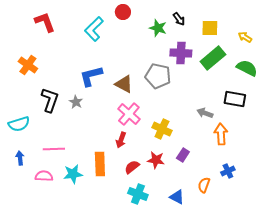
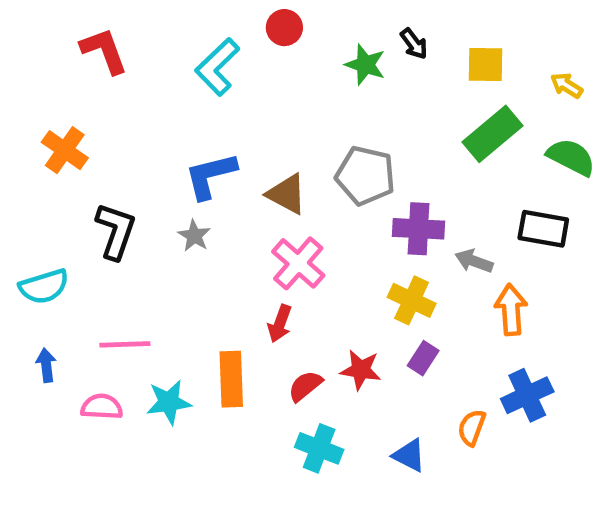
purple cross: (181, 53) -> (419, 229), moved
gray star: (76, 102) -> (194, 236), moved
yellow cross: (162, 129) -> (412, 300), moved
blue cross: (228, 171) -> (527, 395), size x1.5

